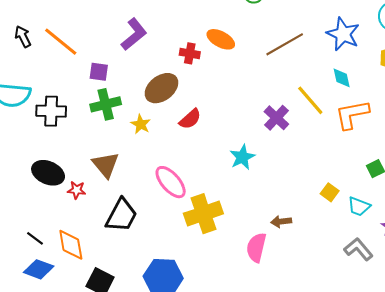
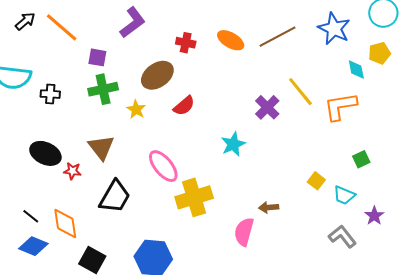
black arrow: (23, 37) -> (25, 21), turned 75
orange ellipse: (221, 39) -> (231, 40), moved
cyan diamond: (342, 78) -> (356, 69), moved
black cross: (51, 111) -> (50, 94), size x0.7

